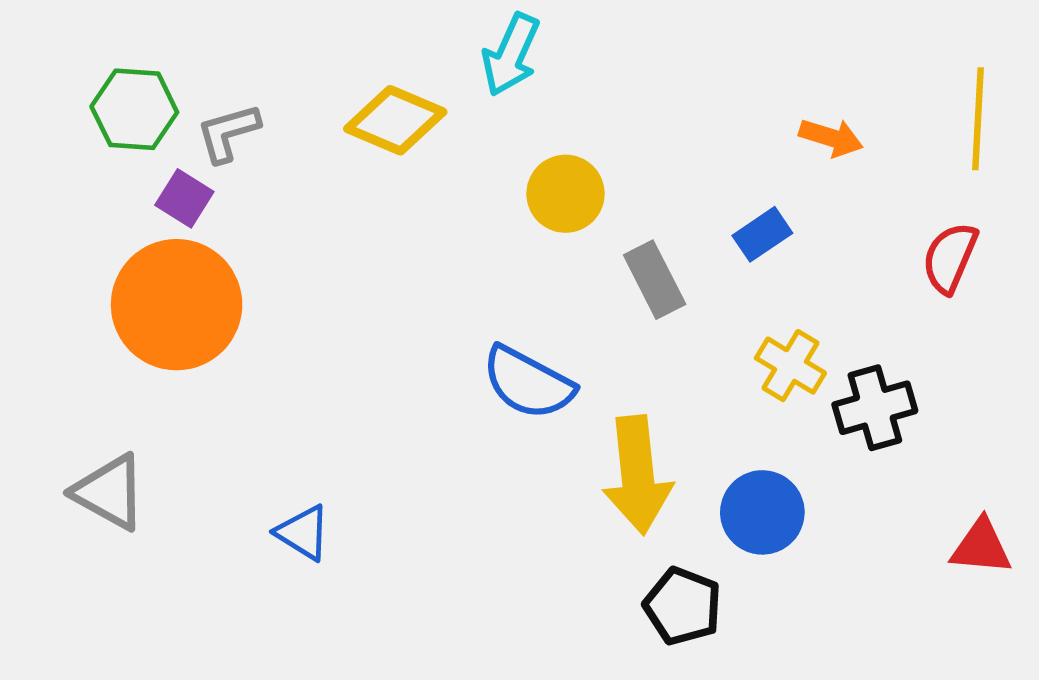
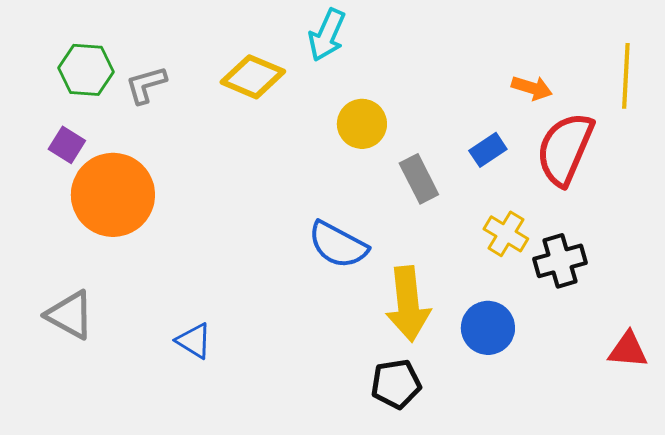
purple square: (184, 198) -> (67, 145), moved
red semicircle: (950, 258) -> (565, 149), moved, size x1.6
black pentagon: (683, 606) -> (396, 384), moved, turned -30

